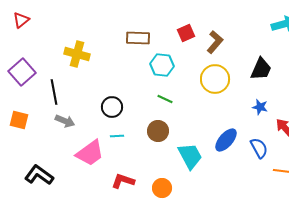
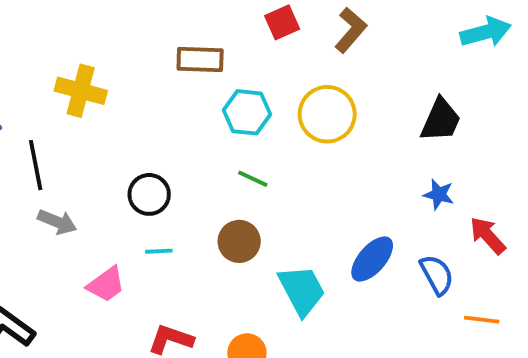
red square: (186, 33) -> (282, 22), moved
brown L-shape: (215, 42) -> (351, 30), moved
yellow circle: (215, 79) -> (327, 114), moved
pink trapezoid: (90, 153) -> (106, 284), size x0.7

